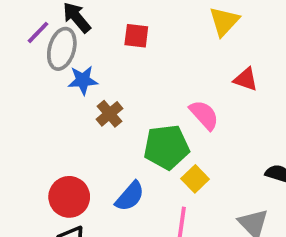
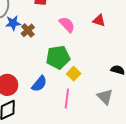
brown cross: (110, 114) -> (28, 30), moved
pink semicircle: (204, 115) -> (67, 25), moved

